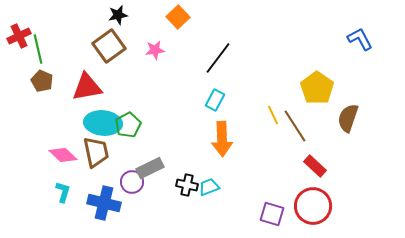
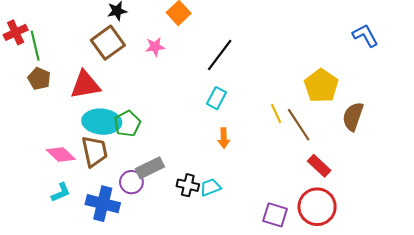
orange arrow: (222, 139) -> (224, 138), size x0.6
cyan L-shape: (63, 192) -> (61, 192), turned 50

